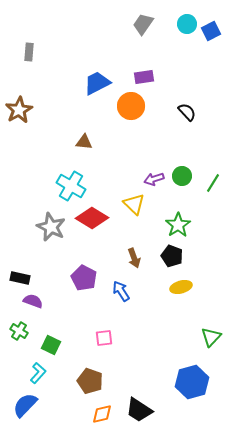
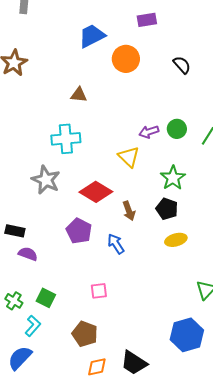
purple rectangle: (144, 77) -> (147, 20), moved
cyan cross: (71, 186) -> (66, 139), turned -36
red diamond: (92, 218) -> (96, 192), moved
green cross: (19, 331) -> (14, 301), moved

